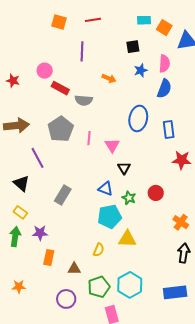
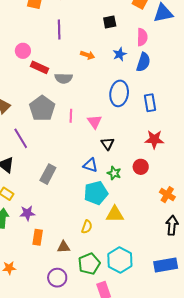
blue star: (141, 70) -> (120, 54), moved
red star: (182, 160) -> (154, 139), moved

